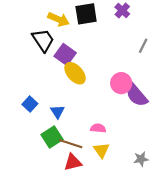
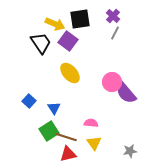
gray line: (143, 46) -> (115, 33), moved
purple square: (65, 55) -> (68, 41), moved

